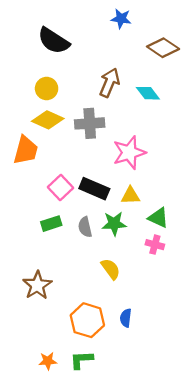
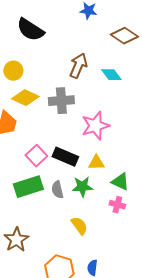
yellow circle: (47, 88) -> (13, 71), moved
green rectangle: (51, 224) -> (28, 187), size x1.6

